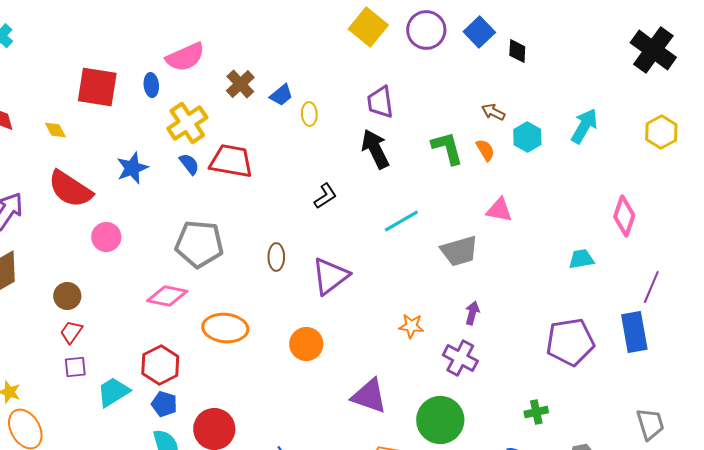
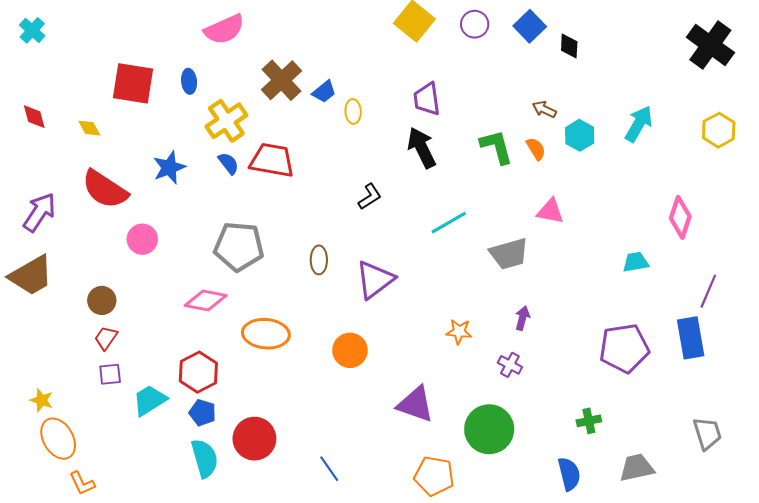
purple circle: (426, 30) -> (475, 24), size x0.7
pink semicircle: (185, 57) -> (224, 29), moved
brown cross: (240, 84) -> (281, 80), size x1.4
purple cross: (460, 358) -> (510, 365), size x0.7

